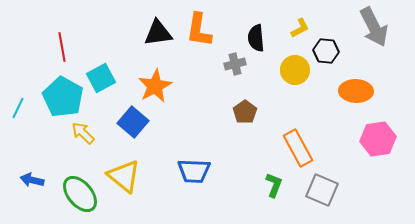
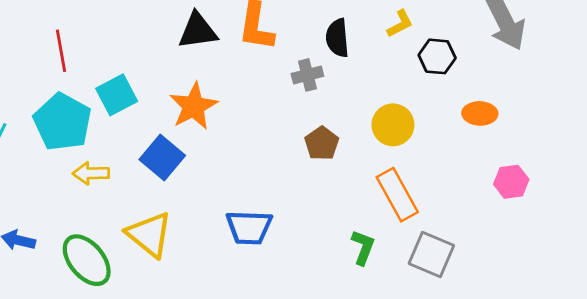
yellow circle: (295, 70) -> (393, 125), moved
orange ellipse: (356, 91) -> (480, 113), size x0.7
yellow arrow: (83, 133) -> (91, 173), turned -45
pink hexagon: (378, 139) -> (511, 182), size x0.7

